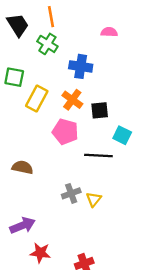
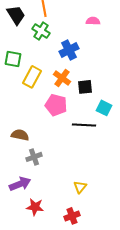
blue cross: (81, 66) -> (69, 50), turned -36
gray cross: (71, 193) -> (34, 157), moved
yellow triangle: (94, 199) -> (80, 187), moved

